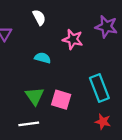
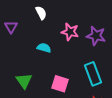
purple star: (106, 27) -> (96, 36), moved
green triangle: (35, 96) -> (24, 81), moved

